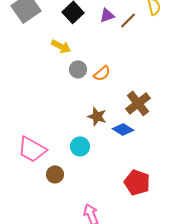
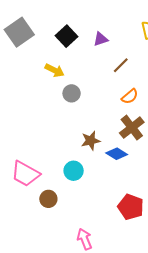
brown line: (128, 20) -> (121, 65), moved
orange semicircle: (102, 73) -> (130, 96), moved
brown star: (97, 116) -> (91, 141), turned -30

